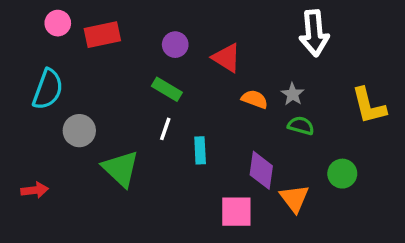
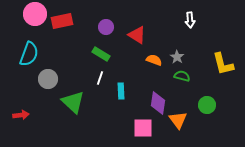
pink circle: (58, 23) -> (35, 14), size x1.5
white arrow: (314, 33) -> (190, 20), size x0.6

